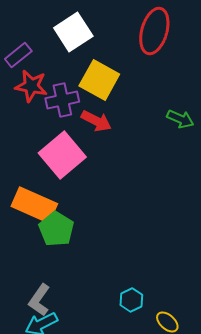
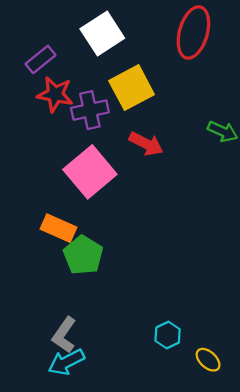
yellow square: (99, 80) -> (132, 88), turned 33
red arrow: (96, 121) -> (146, 144), moved
orange rectangle: (34, 205) -> (58, 228), size x0.7

